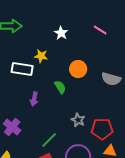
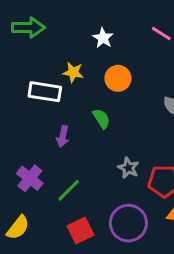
orange circle: (78, 69) -> (118, 78), moved
green line: (49, 140) -> (69, 190), moved

